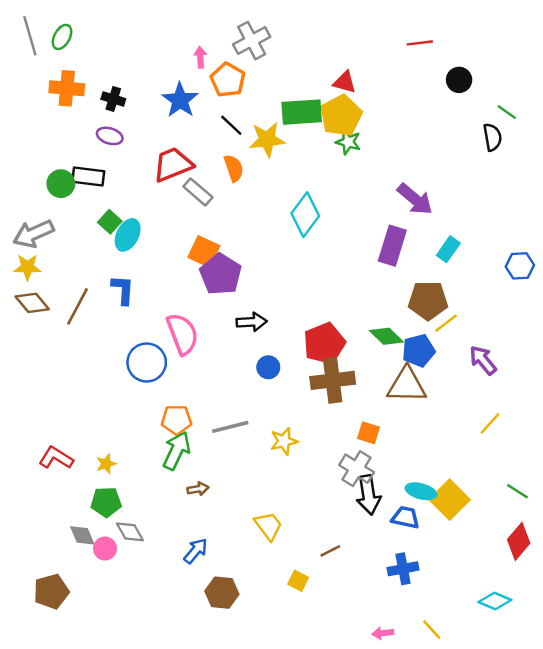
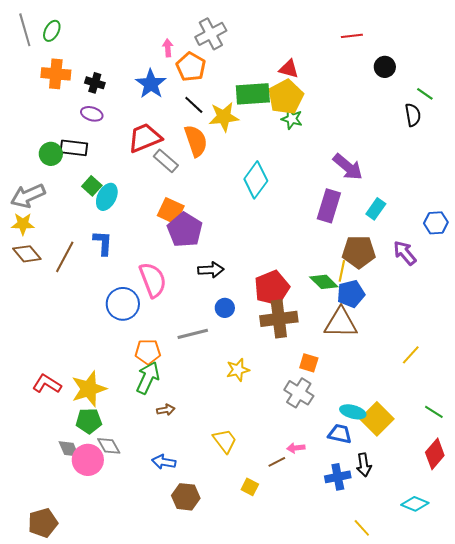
orange semicircle: (234, 168) -> (196, 141), size x1.4
yellow line: (446, 323) -> (342, 271), moved, turned -40
purple arrow: (483, 360) -> (405, 253), moved
gray line: (230, 427) -> (193, 334), moved
yellow star: (106, 464) -> (89, 389), size x2.0
black arrow: (368, 495) -> (364, 465), moved, size x0.7
pink circle: (105, 549) -> (88, 460), size x1.6
blue arrow: (196, 551) -> (164, 462), turned -120
brown pentagon: (51, 591) -> (43, 523), moved
pink arrow: (383, 633) -> (296, 448), moved

